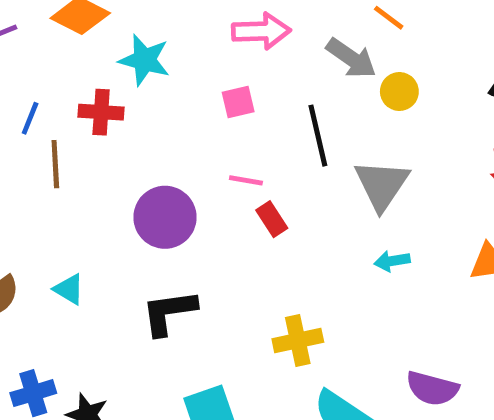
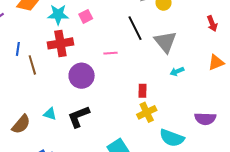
pink square: (238, 102) -> (86, 16), moved
red cross: (101, 112) -> (60, 43), moved, size x1.4
red rectangle: (272, 219) -> (142, 91), moved, turned 48
black L-shape: (169, 312) -> (79, 117), moved

